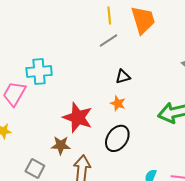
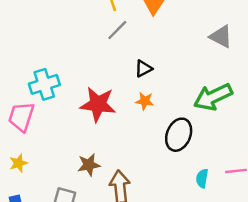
red star: (78, 117) -> (98, 104), moved
black ellipse: (117, 138) -> (179, 135), moved

